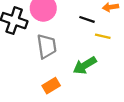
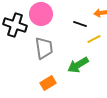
yellow line: (103, 36) -> (94, 39), turned -40

